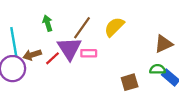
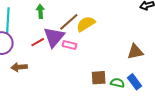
yellow semicircle: (114, 27) -> (86, 24), moved
brown arrow: (32, 55) -> (19, 67), moved
green semicircle: (157, 69) -> (117, 83), moved

